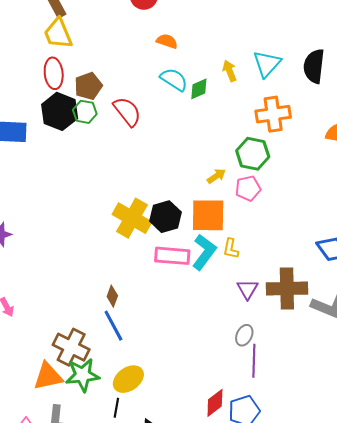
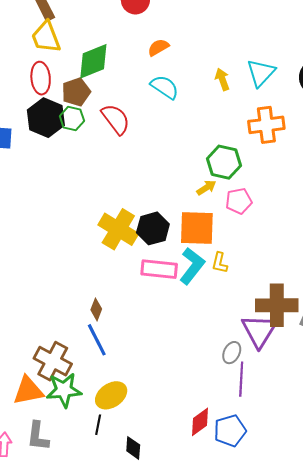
orange semicircle: (167, 41) -> (158, 47), turned -50
green diamond: (199, 89) -> (93, 61), moved, size x1.6
green hexagon: (253, 154) -> (224, 162), moved
purple triangle: (247, 289) -> (259, 331), moved, size x1.6

